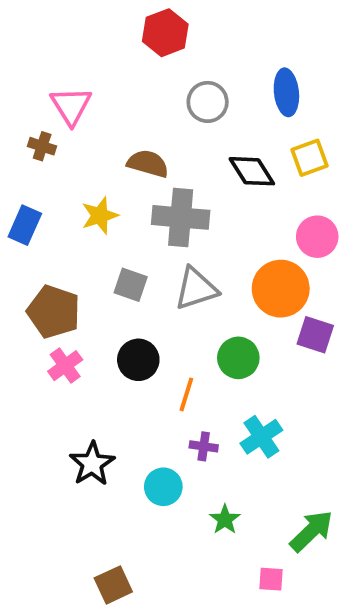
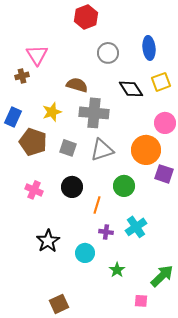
brown cross: (42, 146) -> (22, 76), turned -32
brown pentagon: (54, 312) -> (33, 142), moved
pink cross: (65, 366) -> (34, 190), turned -30

